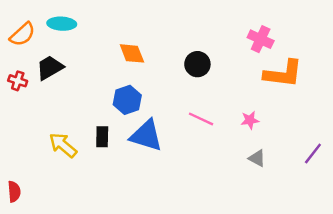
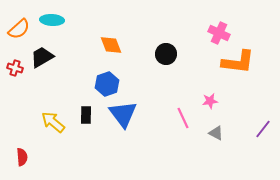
pink line: (201, 119) -> (183, 118), moved, turned 40
blue triangle: (146, 136) -> (123, 114), turned 36
red semicircle: (14, 192) -> (22, 157), moved

